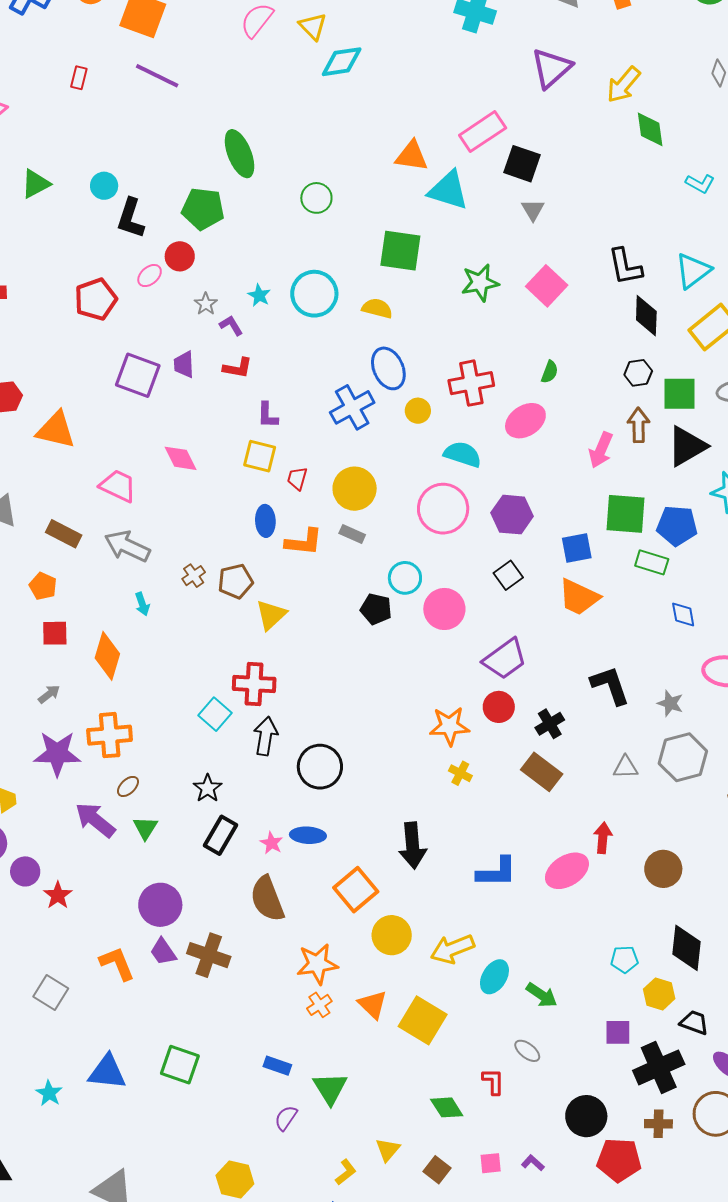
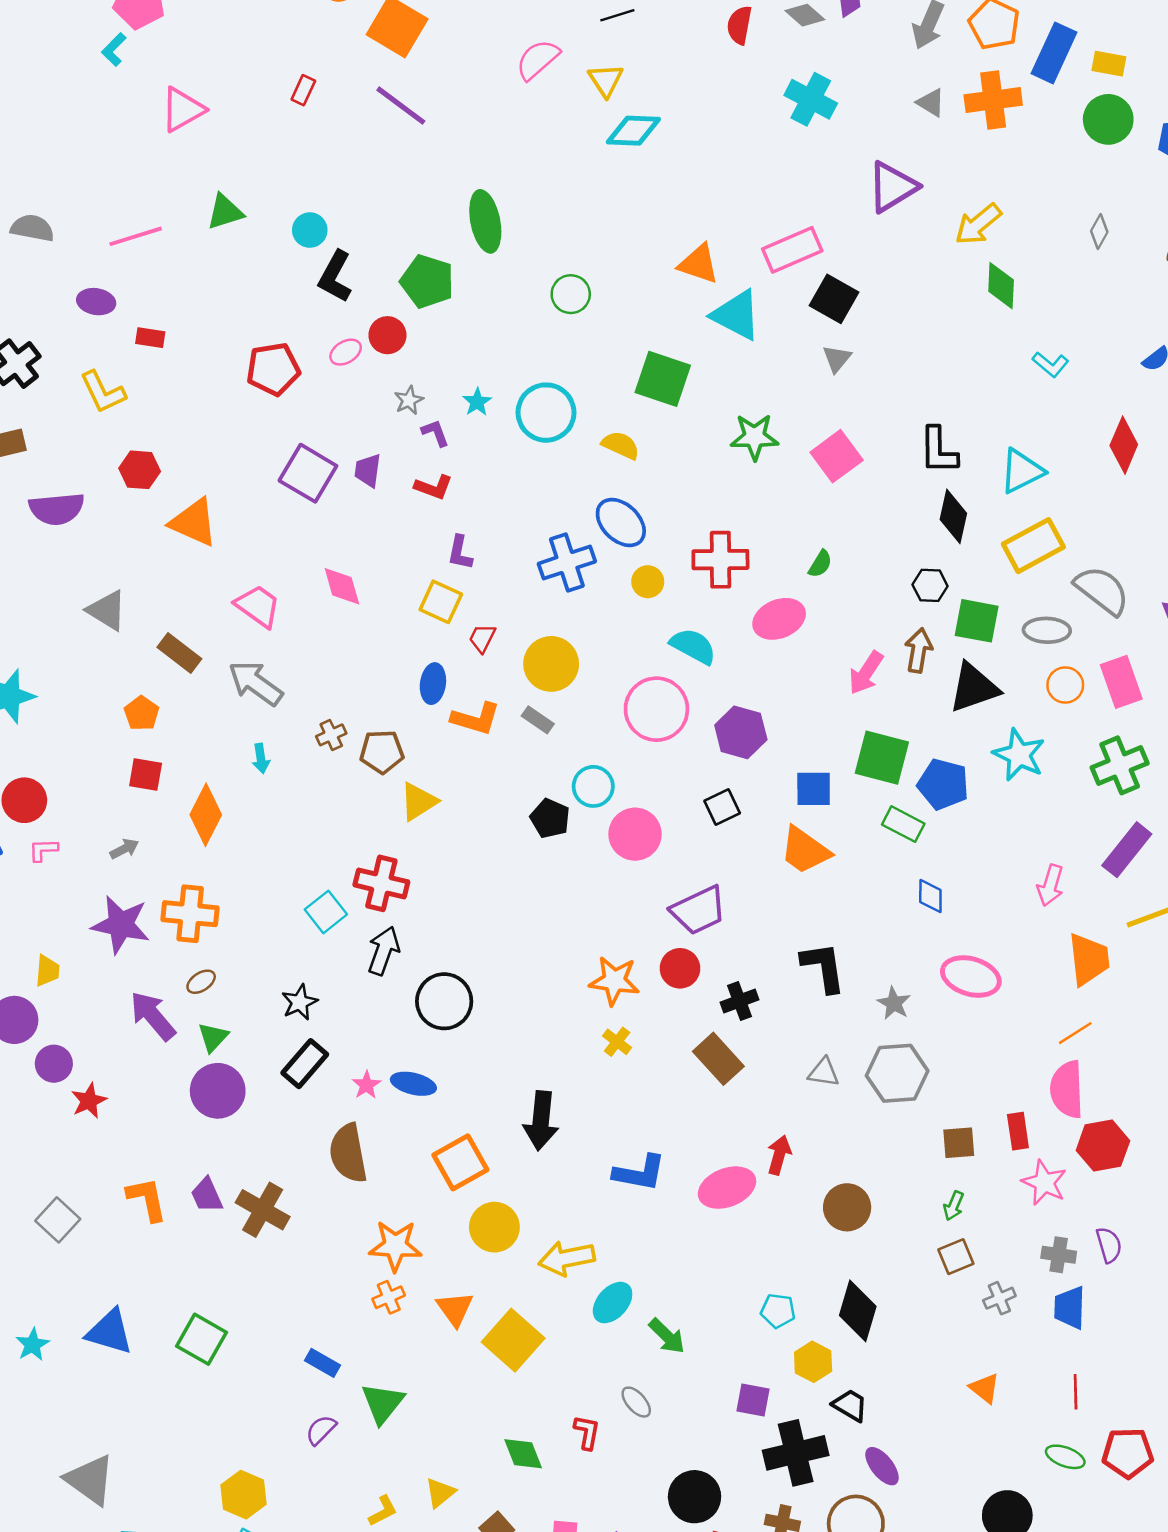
blue ellipse: (388, 368) -> (621, 522), turned -33
purple circle: (160, 905) -> (218, 1091), moved

